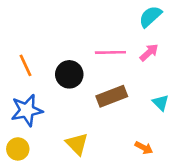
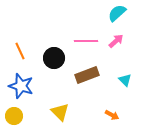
blue star: (27, 110) -> (21, 86), turned 30

